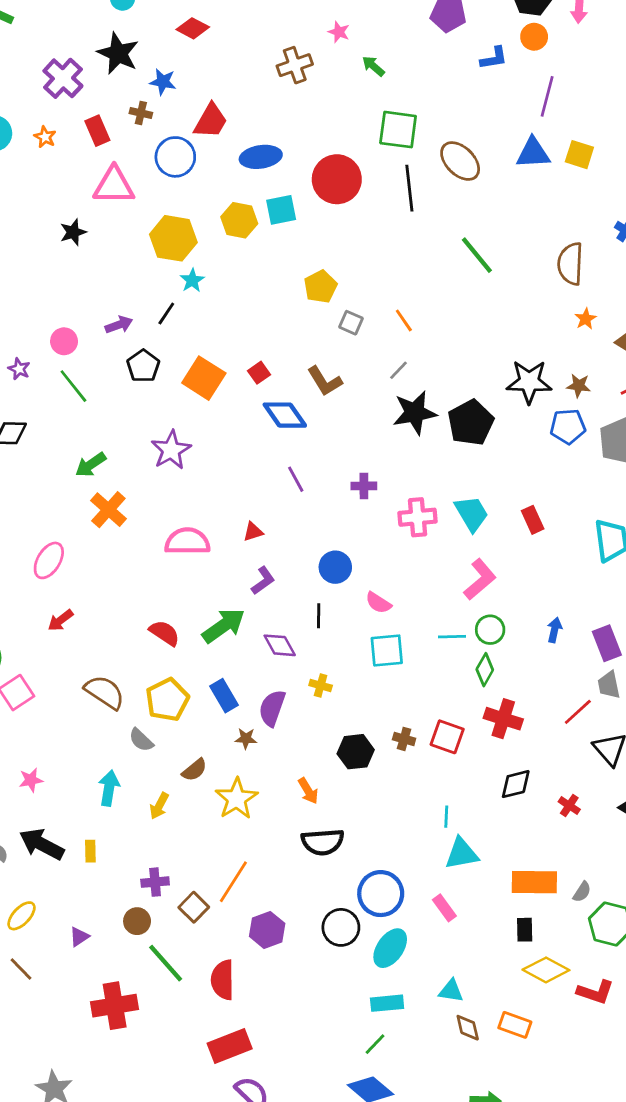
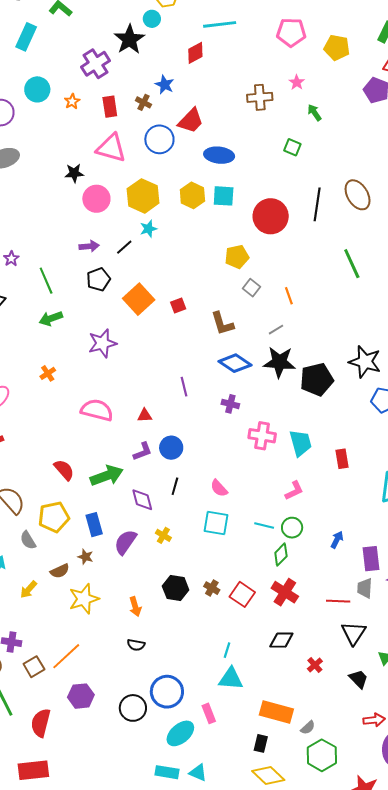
red diamond: (193, 28) -> (195, 53), turned -70
black star: (118, 53) -> (129, 39), moved
green square: (398, 130) -> (292, 147), moved, size x0.6
red circle: (337, 179) -> (271, 216), moved
pink circle: (64, 341) -> (96, 199), moved, size x1.4
blue diamond: (285, 415) -> (235, 363), moved, turned -36
green arrow: (91, 465) -> (51, 318), moved
orange cross: (108, 510) -> (48, 373), size x0.6
blue circle: (335, 567) -> (171, 448), moved
pink L-shape: (480, 579) -> (294, 491), size x0.7
red line: (578, 712) -> (338, 601), turned 30
brown star: (246, 739) -> (85, 557), moved
black semicircle: (323, 842) -> (136, 645), size x0.6
cyan ellipse: (390, 948) -> (180, 733), moved
cyan rectangle: (387, 1003) -> (167, 772), moved

